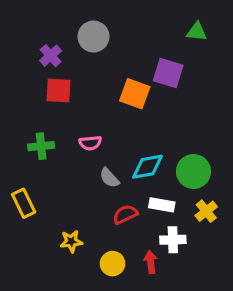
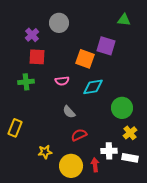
pink semicircle: (90, 143) -> (62, 81), moved
green cross: (41, 146) -> (26, 82), moved
cyan diamond: (147, 167) -> (93, 87), moved
yellow rectangle: (24, 203) -> (15, 128), turned 48
white rectangle: (162, 205) -> (130, 158), moved
yellow circle: (113, 264) -> (71, 166), size x1.5

